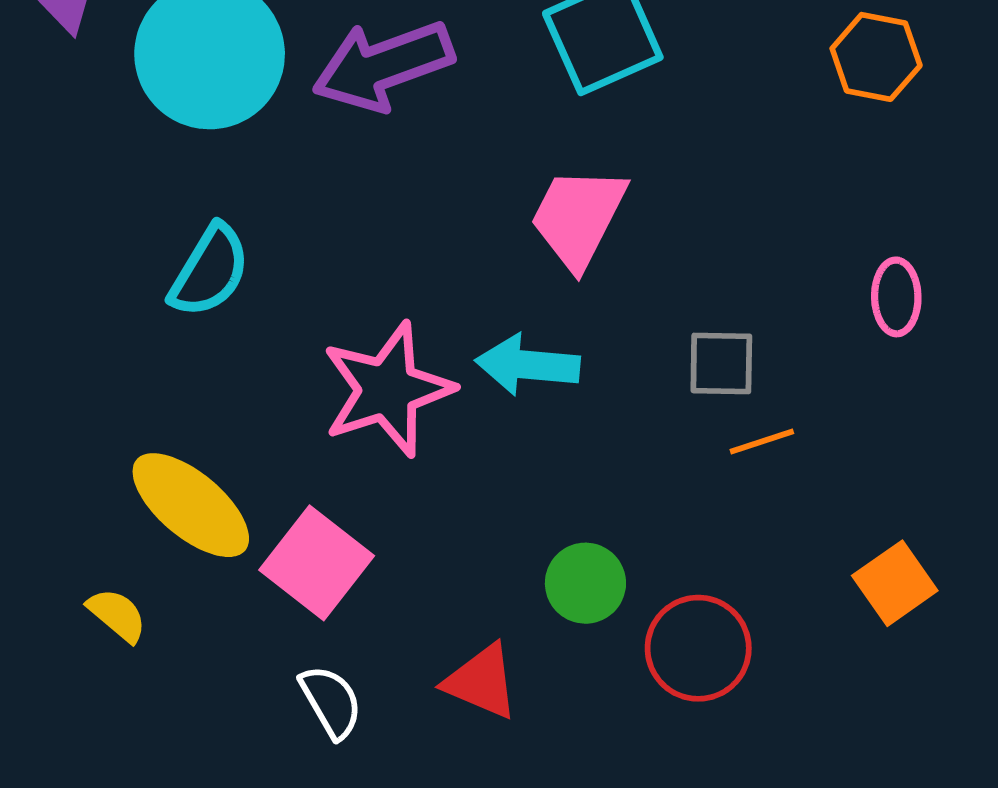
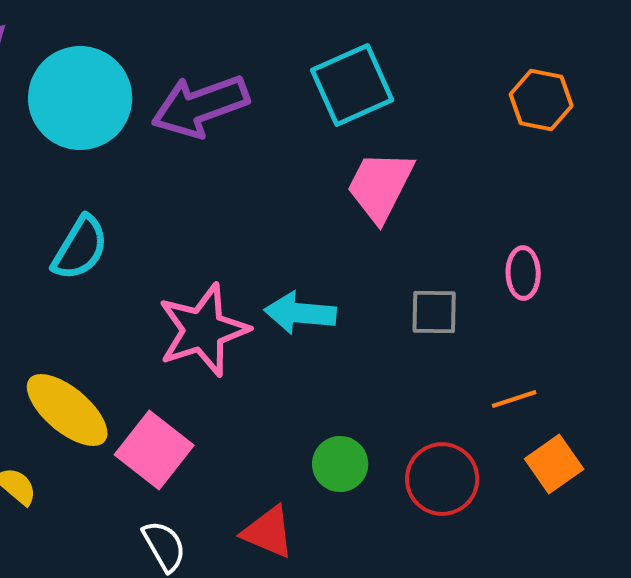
pink trapezoid: (578, 217) -> (380, 186), moved
pink ellipse: (896, 297) -> (523, 273), moved
orange line: (762, 441) -> (514, 399), moved
red circle: (698, 648) -> (442, 479), moved

